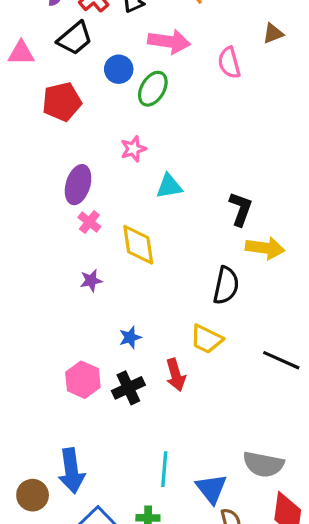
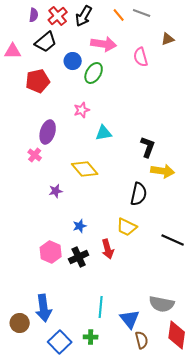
pink cross: (89, 222) -> (35, 155), moved
yellow diamond: (138, 245) -> (85, 169), turned -32

